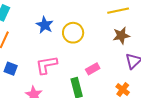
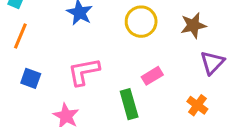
yellow circle: (73, 33) -> (141, 22), moved

